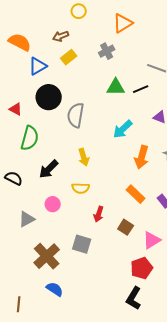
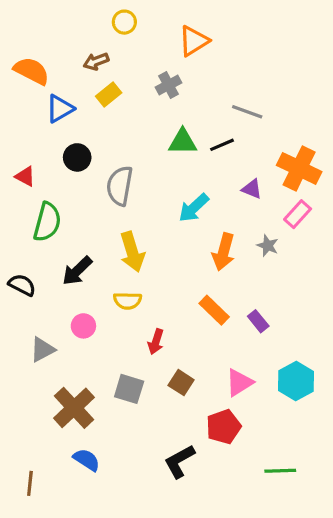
black circle: (49, 97) -> (77, 157), size x0.7
yellow arrow: (84, 157) -> (132, 252), size x1.4
brown square: (126, 227) -> (181, 383), moved
black L-shape: (134, 298) -> (179, 461), moved, turned 30

